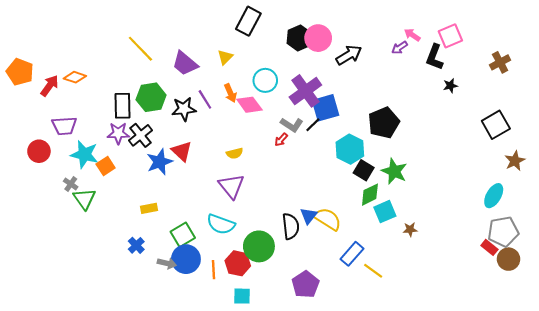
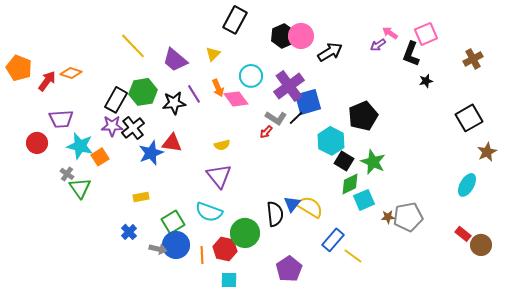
black rectangle: (123, 106) -> (116, 100), turned 30
red triangle: (182, 151) -> (172, 143), turned -35
gray pentagon: (503, 232) -> (408, 217), moved

